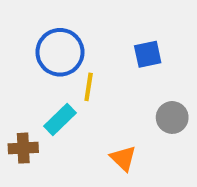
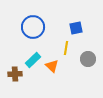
yellow line: (89, 87) -> (66, 48), moved
orange triangle: (123, 158) -> (52, 66), moved

